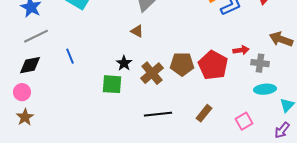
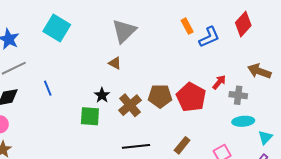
red arrow: (241, 50) -> (219, 82), turned -42

